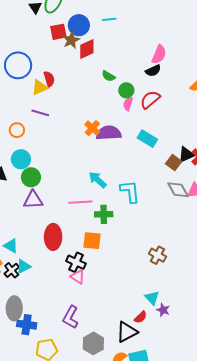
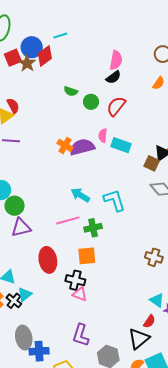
red diamond: (87, 49) -> (45, 56), moved
pink semicircle: (128, 104) -> (103, 136), moved

